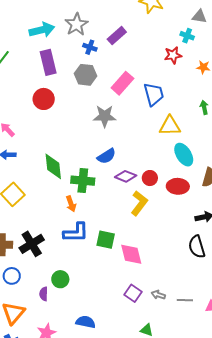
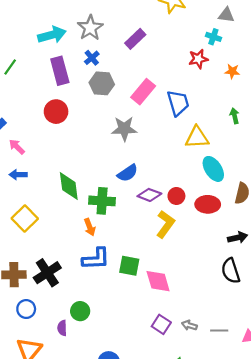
blue cross: (90, 47) -> (92, 58), moved, turned 32

